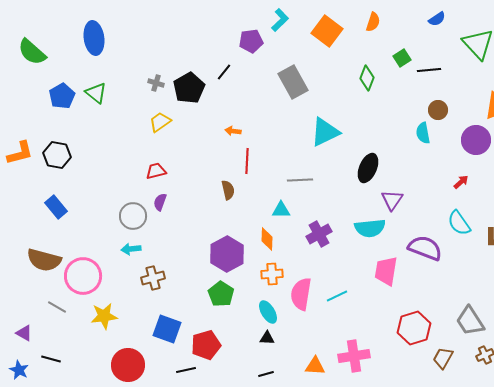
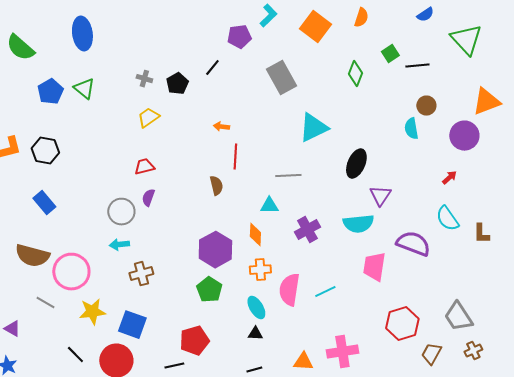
black pentagon: (189, 88) -> (177, 84), size x0.7
blue square: (167, 329) -> (132, 325), moved
black line: (51, 359) -> (75, 355), moved, turned 30

